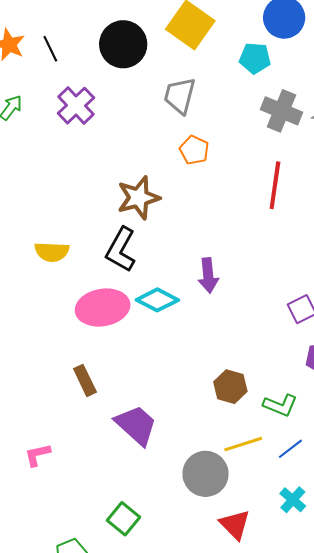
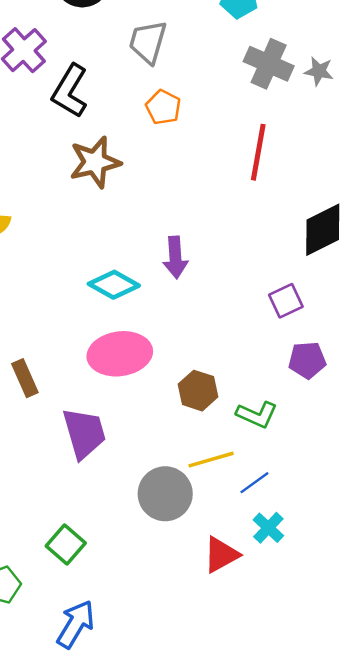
black L-shape: (121, 250) -> (70, 91), moved
pink ellipse: (103, 308) -> (120, 354), moved
purple trapezoid: (136, 425) -> (84, 433), turned 30
blue line: (290, 449) -> (254, 483), moved
red triangle: (235, 525) -> (221, 555), moved, turned 44

